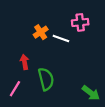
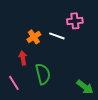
orange cross: (41, 32) -> (34, 37), moved
pink line: (15, 89) -> (14, 83), turned -63

